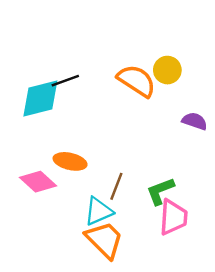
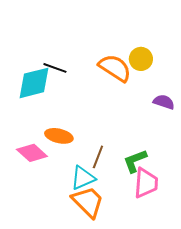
black line: (65, 81) -> (55, 68), turned 40

